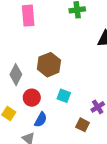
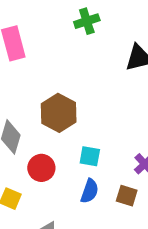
blue semicircle: (41, 120) -> (90, 191), moved

